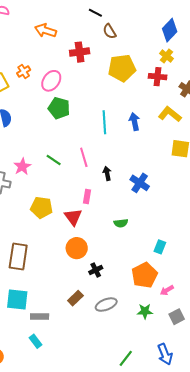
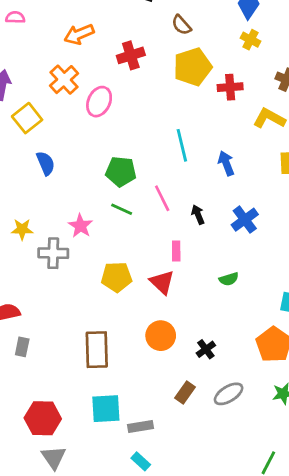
orange arrow: (46, 30) -> (79, 34), turned -30
brown semicircle: (110, 31) -> (181, 25), moved
orange cross: (24, 72) -> (64, 80), moved, size x1.5
red cross: (158, 77) -> (230, 87), moved
green pentagon: (59, 108) -> (121, 171), moved
blue arrow: (134, 122) -> (226, 163), moved
blue cross: (140, 183) -> (245, 220), turned 30
orange circle: (77, 248) -> (161, 336), moved

